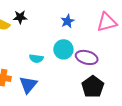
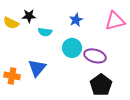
cyan semicircle: (36, 58) -> (45, 32), moved
blue triangle: (28, 85) -> (37, 68), moved

